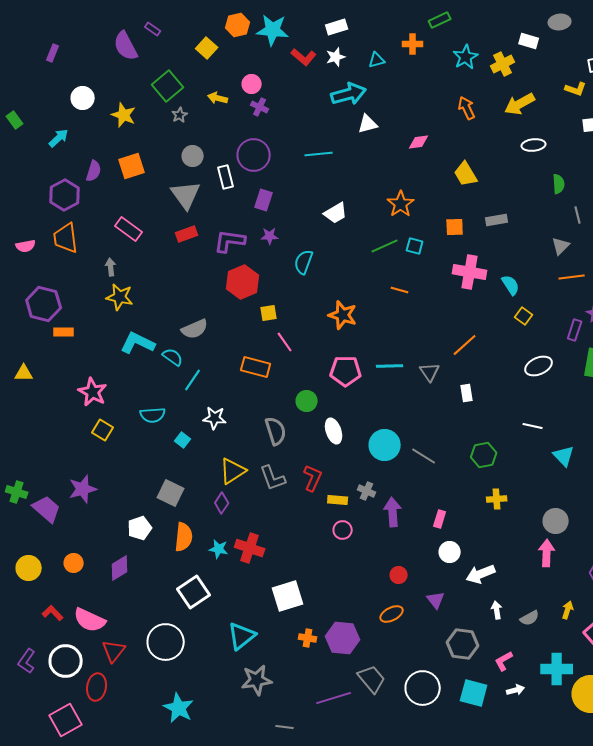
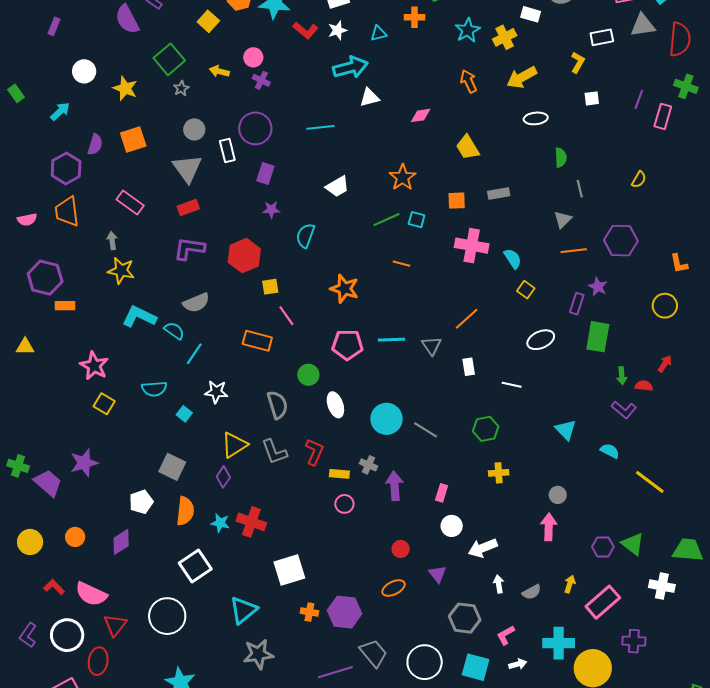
yellow L-shape: (576, 89) -> (578, 62), turned -80
purple L-shape: (230, 241) -> (189, 249), moved
white line: (533, 426) -> (512, 385), moved
gray circle: (556, 521) -> (558, 495), size x0.7

